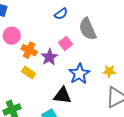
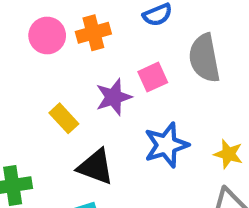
orange cross: (29, 50) -> (93, 33), moved, turned 35
black triangle: (62, 96) -> (96, 167), moved

